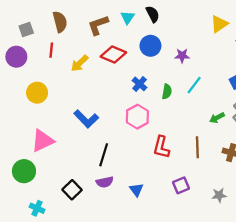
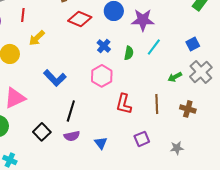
purple star: (182, 56) -> (143, 20), size x1.6
yellow arrow: (80, 63) -> (37, 38), moved
black square: (72, 190) -> (42, 132), moved

